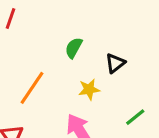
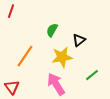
yellow star: (89, 89) -> (62, 57), size x1.5

